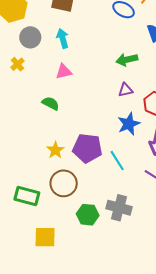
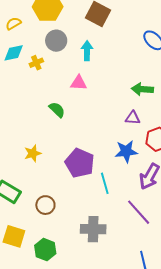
yellow star: (55, 150) -> (33, 153), moved
brown circle: (64, 183) -> (45, 205), moved, size x0.7
gray cross: (119, 208) -> (93, 229), turned -30
green hexagon: (88, 215) -> (45, 250), moved

